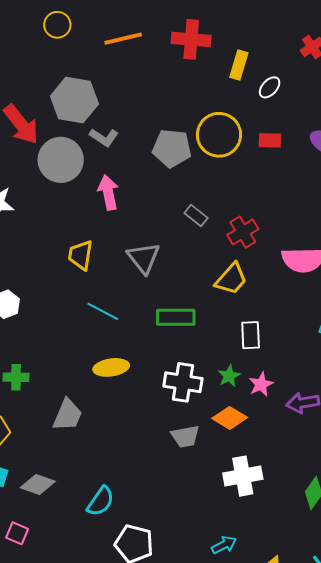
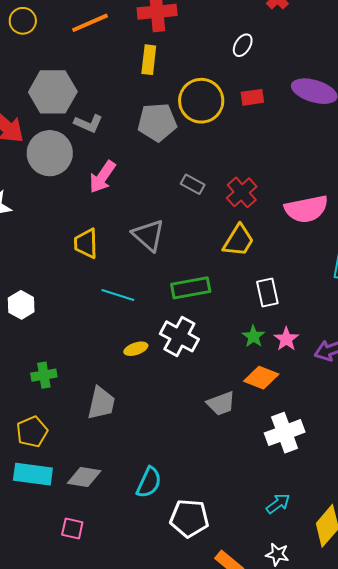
yellow rectangle: (239, 65) -> (149, 60), moved
pink arrow: (108, 192) -> (102, 177), turned -124
yellow ellipse: (111, 367) -> (136, 349), size x0.7
white cross: (183, 382) -> (179, 336), moved, turned 30

